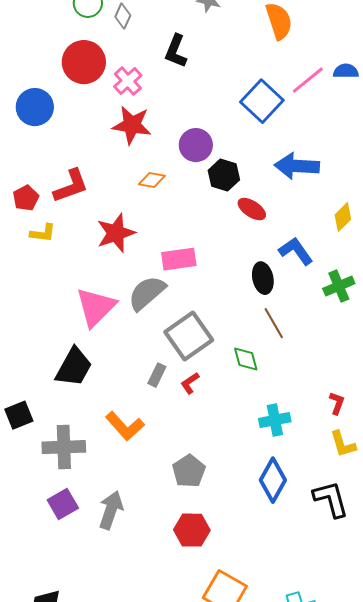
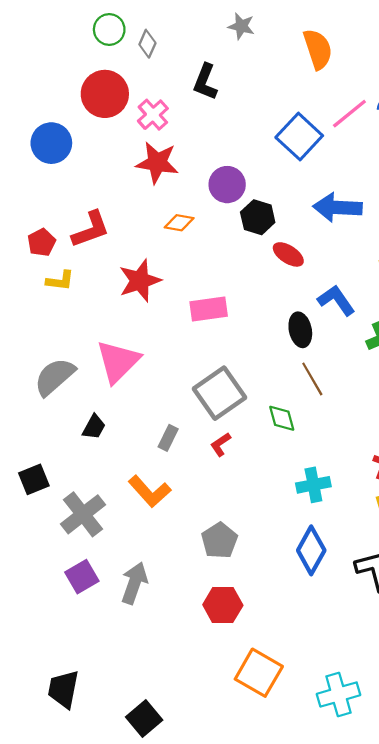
gray semicircle: (147, 293) -> (55, 377), moved
black trapezoid: (74, 367) -> (94, 427), size x0.6
gray rectangle: (157, 375) -> (168, 438), moved
gray cross: (64, 447) -> (83, 514), turned -36

